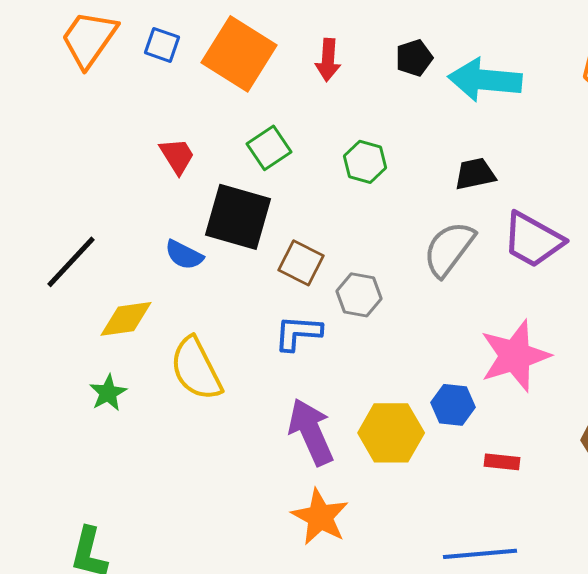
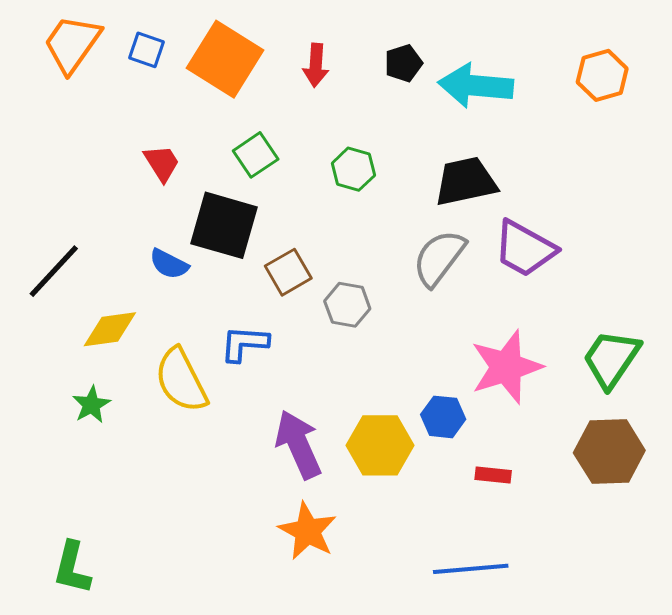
black trapezoid: (475, 174) -> (466, 181), size x1.5
brown square: (301, 263) -> (288, 272), turned 33
blue L-shape: (298, 333) -> (244, 344), moved

